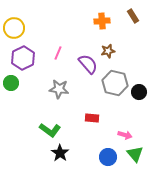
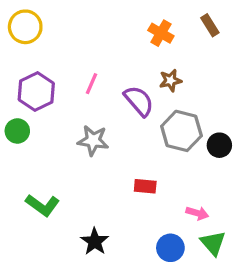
orange cross: (102, 21) -> (161, 33), turned 35
yellow circle: (14, 28) -> (25, 27), moved
green L-shape: (50, 130) -> (43, 205), moved

